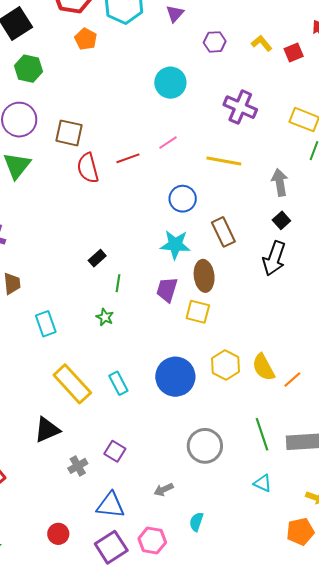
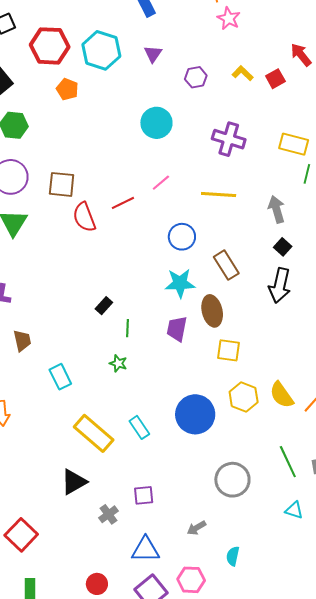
yellow square: (198, 312) -> (228, 350), moved
purple square: (115, 451) -> (144, 495), turned -30

